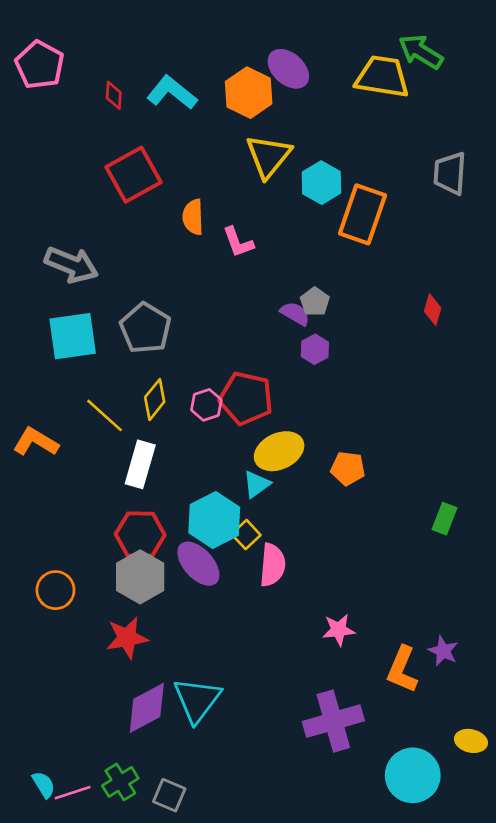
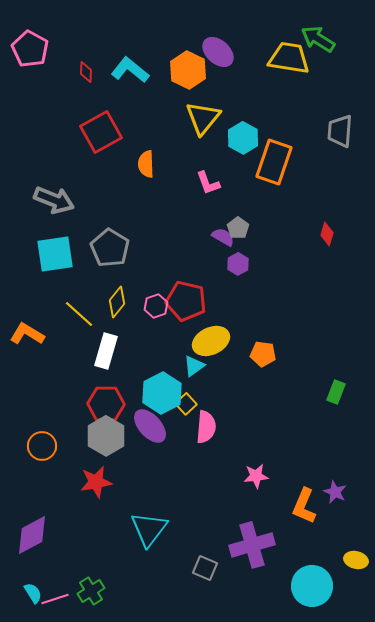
pink L-shape: (238, 242) -> (208, 183), moved
purple diamond: (147, 708) -> (32, 535), moved
gray square: (169, 795) -> (205, 568), moved

